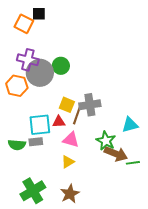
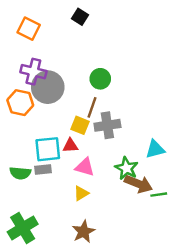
black square: (39, 14) -> (80, 17), moved, turned 32
green circle: (61, 66) -> (100, 79), moved
brown line: (77, 116) -> (92, 107), moved
green cross: (33, 191) -> (23, 228), moved

